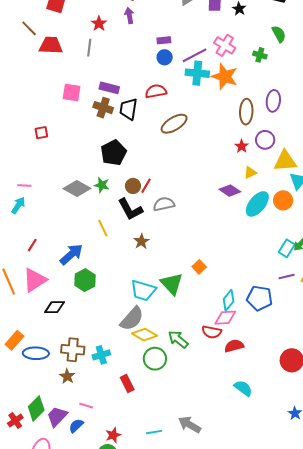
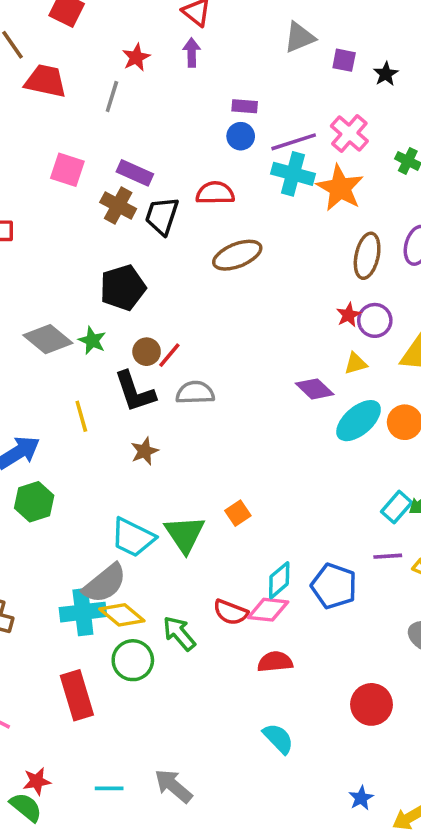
purple circle: (265, 140) -> (375, 320), moved
red semicircle: (212, 332) -> (231, 612), moved
cyan cross: (101, 355) -> (83, 612), moved, size x1.4
red rectangle: (127, 383) -> (77, 695), size x1.5

